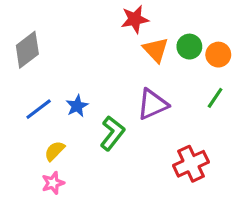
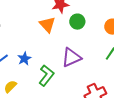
green circle: (189, 47) -> (77, 22), moved
orange triangle: (156, 50) -> (47, 25), moved

